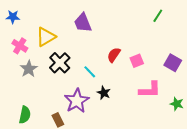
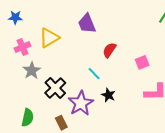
pink cross: (20, 46) -> (22, 47), turned 35
red semicircle: (114, 55) -> (109, 50), moved
black cross: (60, 63) -> (55, 88), moved

